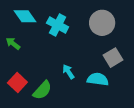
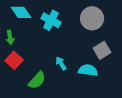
green arrow: (13, 43) -> (10, 37), turned -136
red square: (17, 83) -> (14, 60), moved

